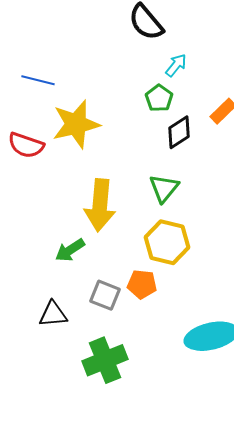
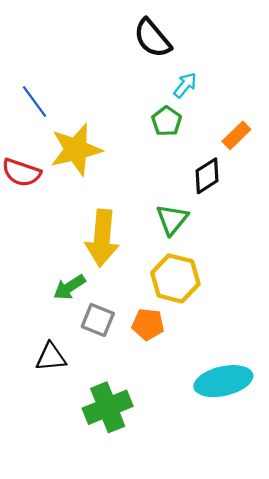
blue line: (38, 80) -> (34, 102), turned 40
black diamond: (179, 132) -> (207, 176), moved
gray square: (105, 295) -> (98, 320), moved

